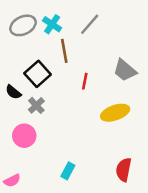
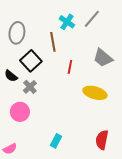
cyan cross: (52, 24) -> (67, 22), moved
gray line: (90, 24) -> (92, 19), moved
gray ellipse: (23, 25) -> (17, 33), moved, turned -55
yellow ellipse: (115, 113) -> (95, 93), turned 35

